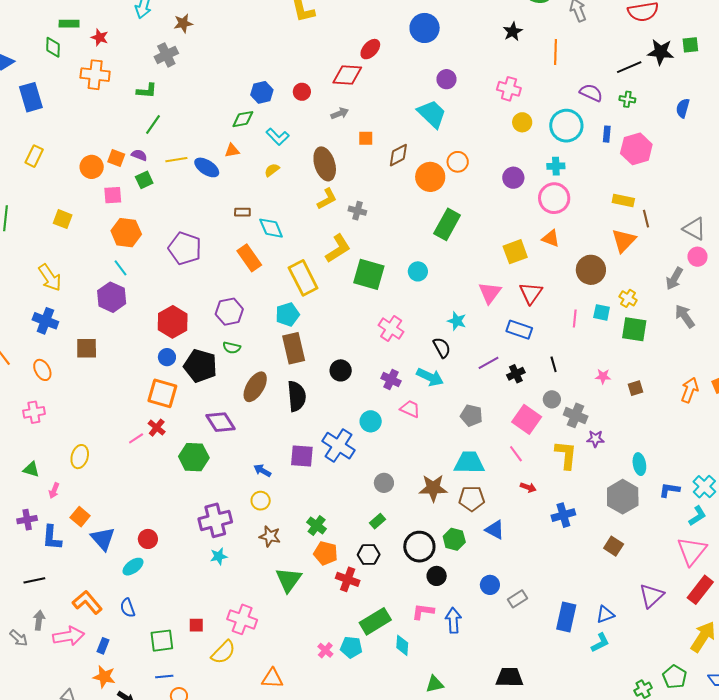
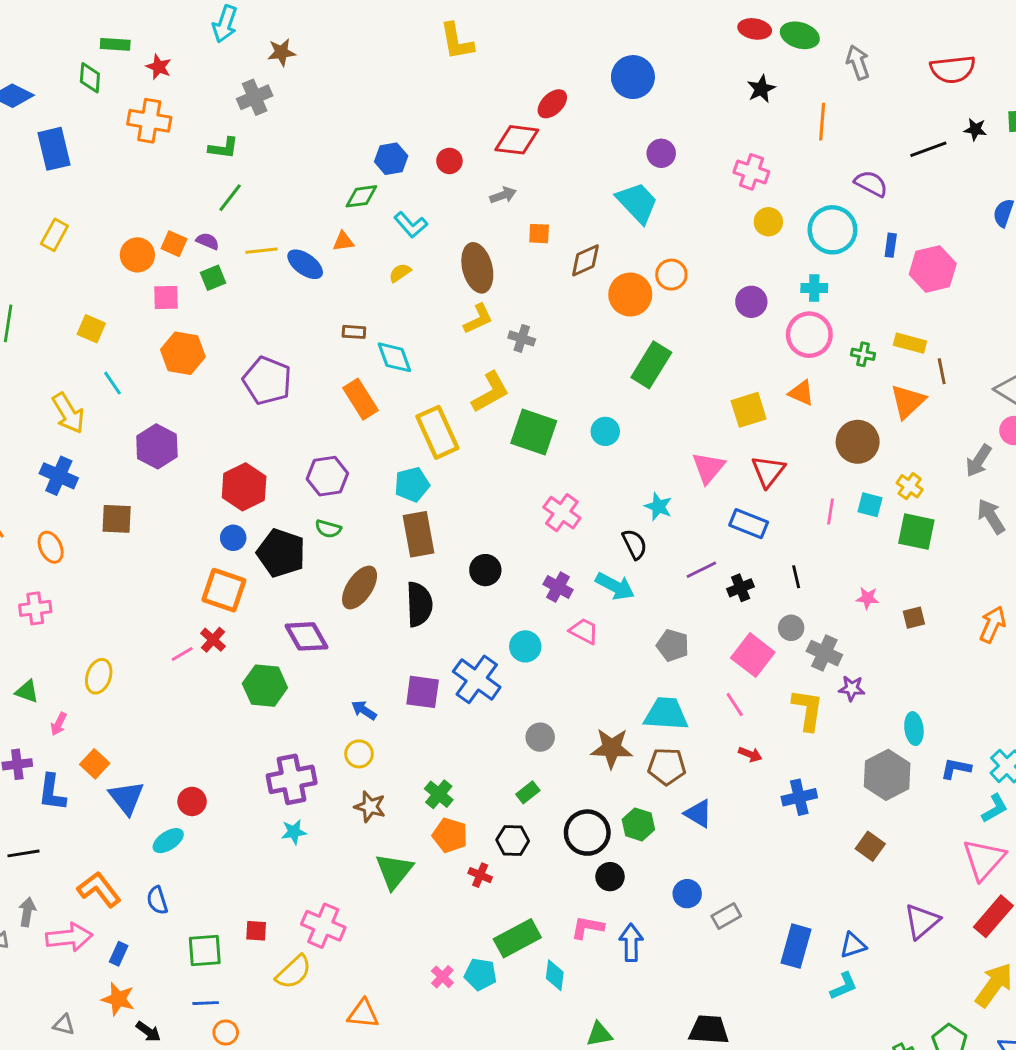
black star: (661, 52) -> (975, 129), size x0.6
green cross: (627, 99) -> (863, 354), moved
cyan line: (121, 268) -> (112, 383), moved
red cross: (348, 579) -> (480, 875), size x0.7

